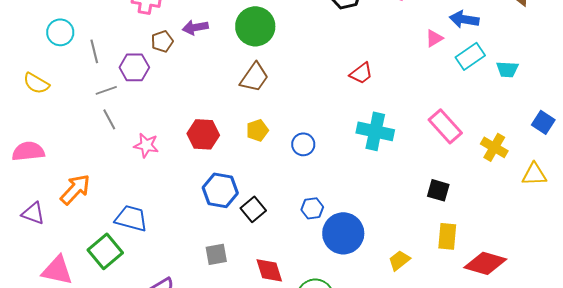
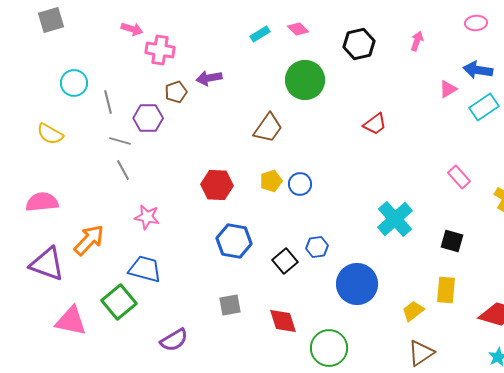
green circle: (255, 26) -> (305, 80), moved
gray line: (106, 90) -> (120, 141), turned 35
pink rectangle: (445, 126) -> (459, 177), size x0.7
cyan cross: (375, 131) -> (395, 219), moved, turned 36
blue circle: (303, 144) -> (300, 184), moved
pink star: (146, 145) -> (147, 217), moved
blue hexagon: (312, 208) -> (317, 247), moved
black square: (253, 209) -> (285, 261), moved
purple triangle: (33, 213) -> (47, 264), size x1.5
yellow rectangle: (447, 236) -> (446, 290), moved

